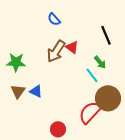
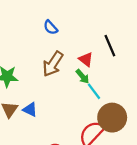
red triangle: (72, 47) -> (86, 59), moved
green arrow: (100, 62) -> (83, 76), moved

